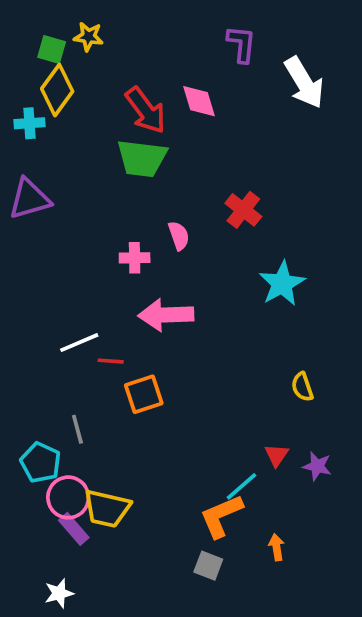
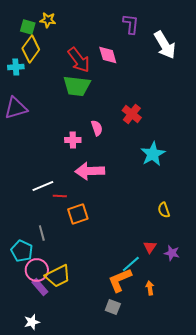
yellow trapezoid: (107, 509) -> (58, 276), turned -40
orange arrow: (277, 547) -> (150, 288), moved

